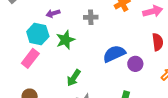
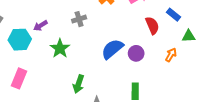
cyan hexagon: (38, 34) -> (20, 40), moved
pink rectangle: (30, 58) -> (19, 78), moved

